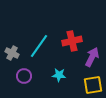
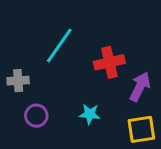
cyan line: (39, 46) -> (59, 46), moved
gray cross: (12, 53) -> (18, 81), turned -32

